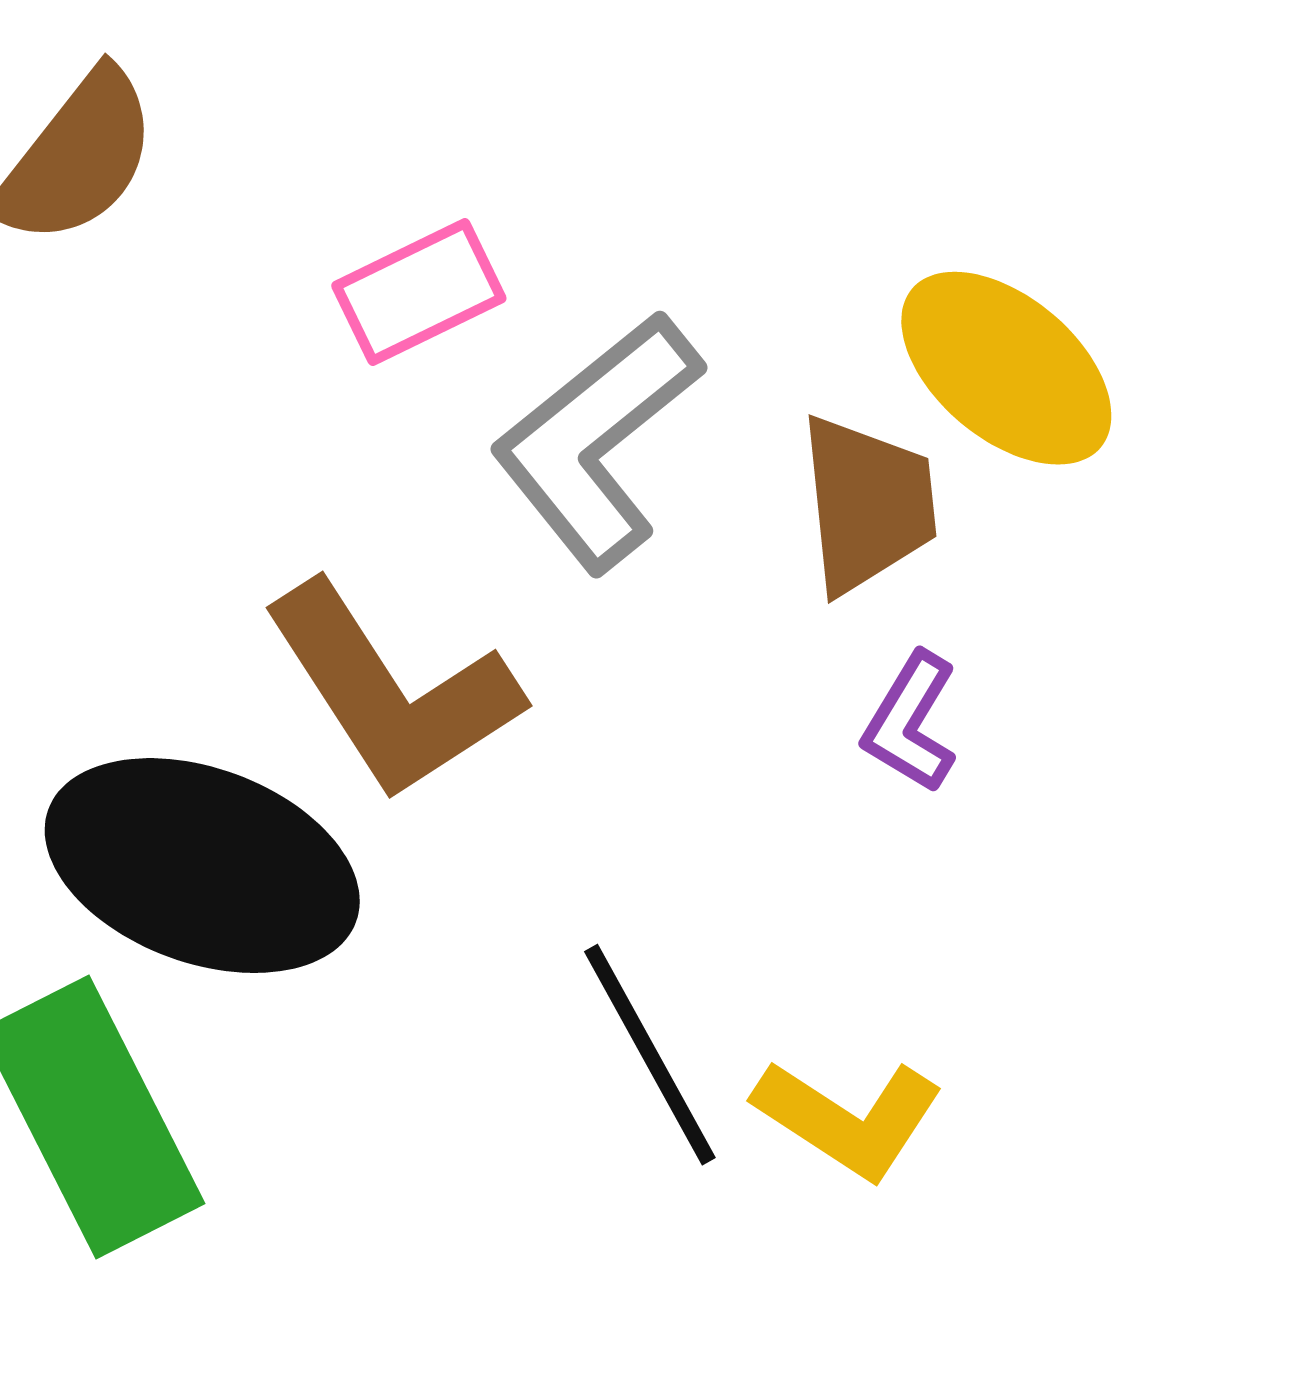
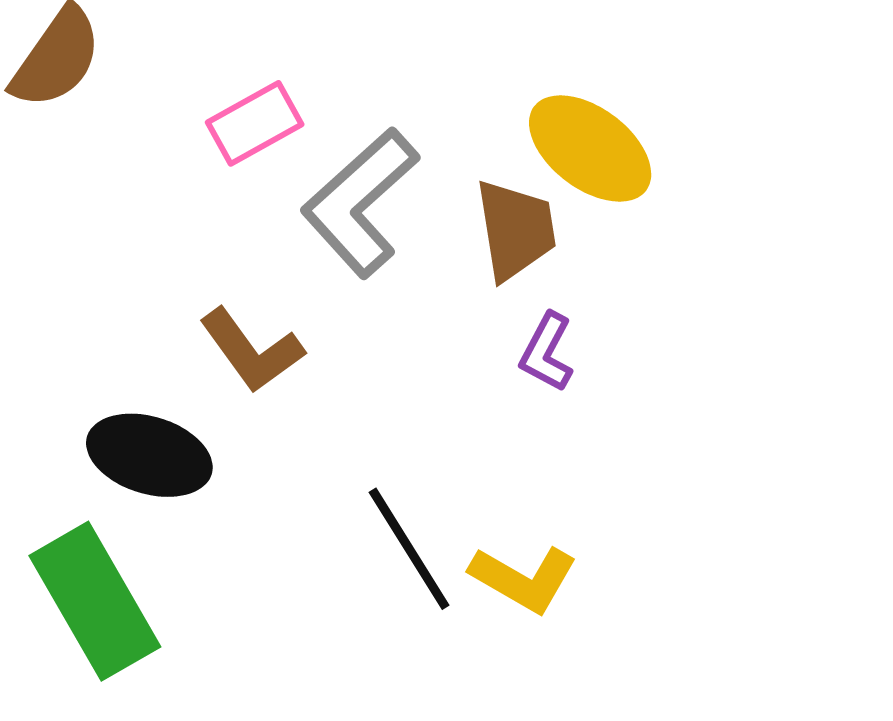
brown L-shape: (392, 691) -> (252, 350), size x0.7
black ellipse: (202, 866) -> (149, 455), size x0.7

